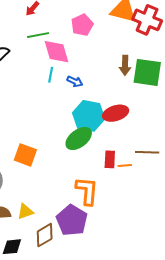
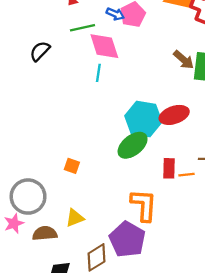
brown arrow: (125, 65) -> (184, 60), turned -48
blue arrow: (75, 81) -> (115, 14), moved
orange square: (25, 155) -> (72, 166), size x0.6
yellow triangle: (25, 212) -> (75, 218), moved

